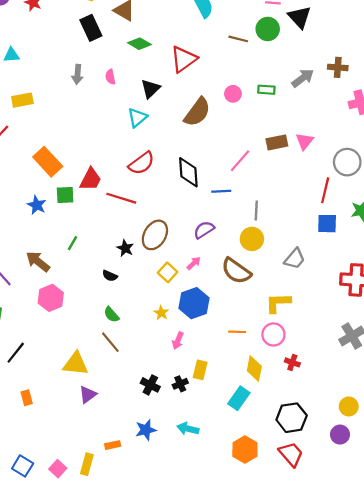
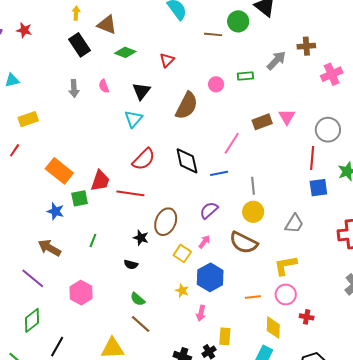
red triangle: (184, 59) -> (167, 60), size x0.6
brown arrow: (38, 262) -> (49, 248), moved

